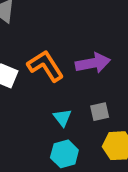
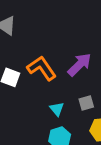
purple arrow: (93, 63) -> (80, 65), turned -32

